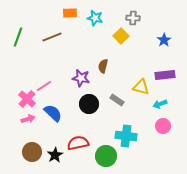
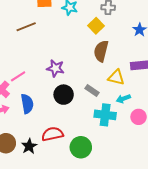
brown semicircle: (103, 66) -> (101, 51), moved, size x1.5
cyan arrow: (160, 104) -> (123, 99), moved
blue semicircle: (53, 113) -> (27, 104), turned 36
cyan cross: (126, 136) -> (105, 115), moved

